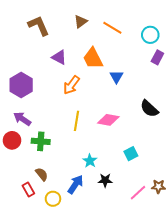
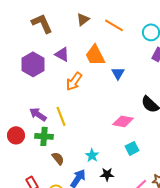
purple hexagon: (21, 85) -> (33, 64), moved
purple arrow: (22, 119) -> (38, 114), moved
pink diamond: (108, 120) -> (123, 121), moved
yellow line: (77, 121) -> (61, 116), moved, turned -30
brown semicircle: (42, 174) -> (58, 158), moved

